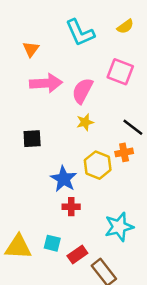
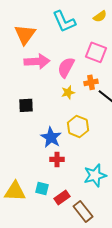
orange triangle: (31, 49) -> (25, 34), size x1.6
orange cross: (124, 152) -> (91, 82), moved

